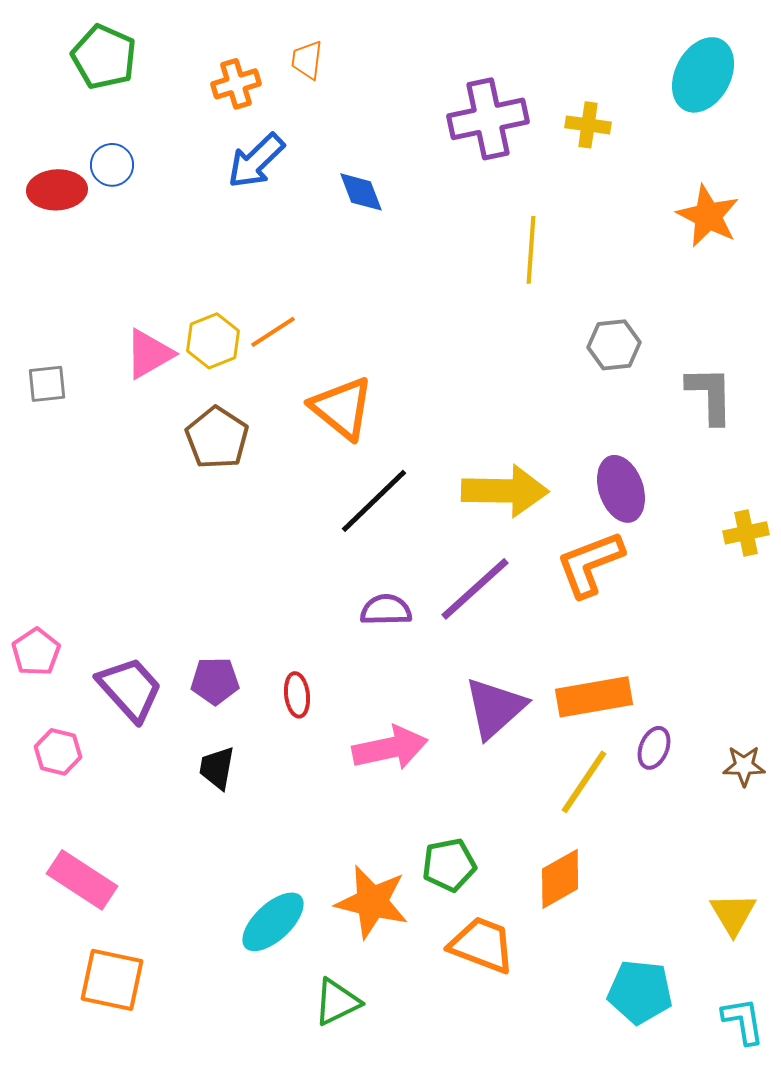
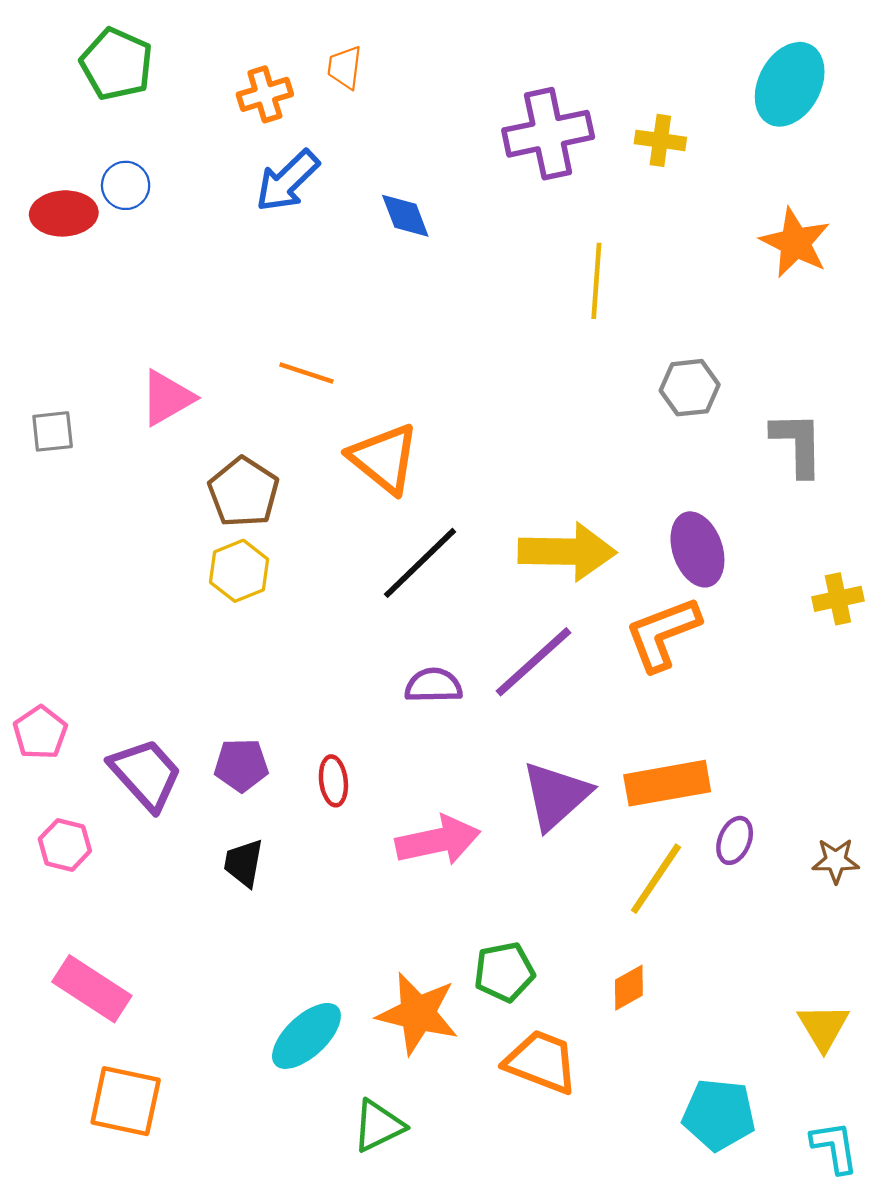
orange line: (273, 332) -> (306, 373), turned 51
yellow hexagon: (213, 341) -> (239, 571), moved
orange diamond: (560, 879) -> (629, 988), size x0.7

